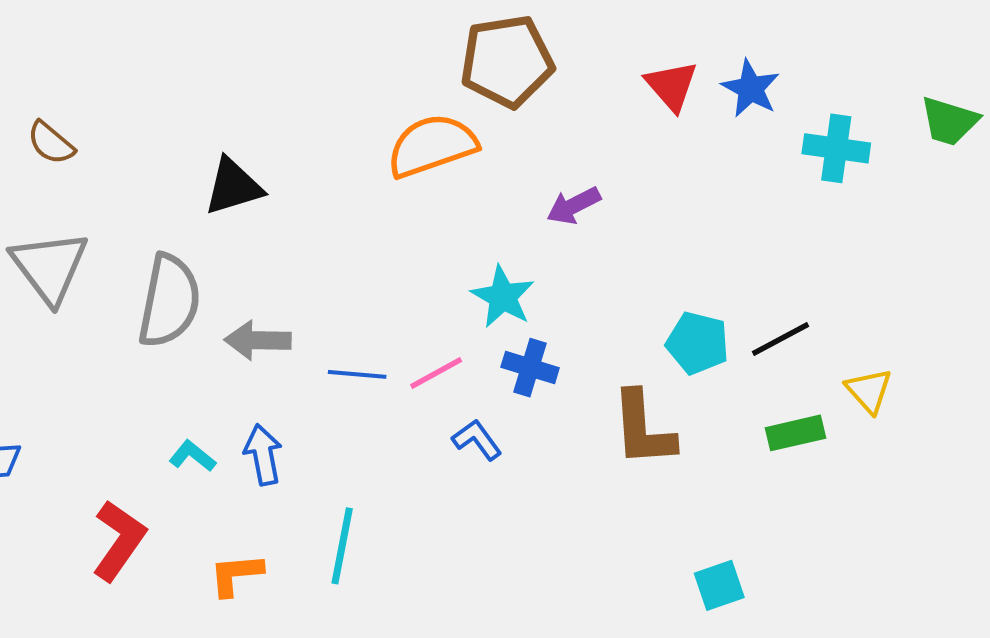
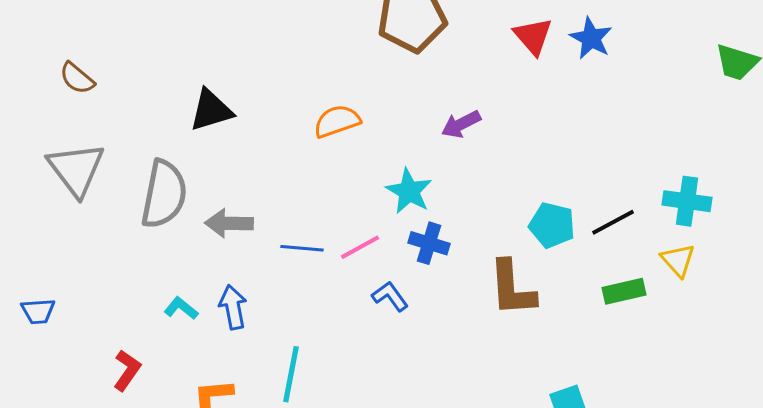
orange semicircle: (432, 146) -> (337, 121), moved, size x0.7
cyan cross: (836, 148) -> (687, 201), moved
red L-shape: (119, 540) -> (127, 370), size x0.7

